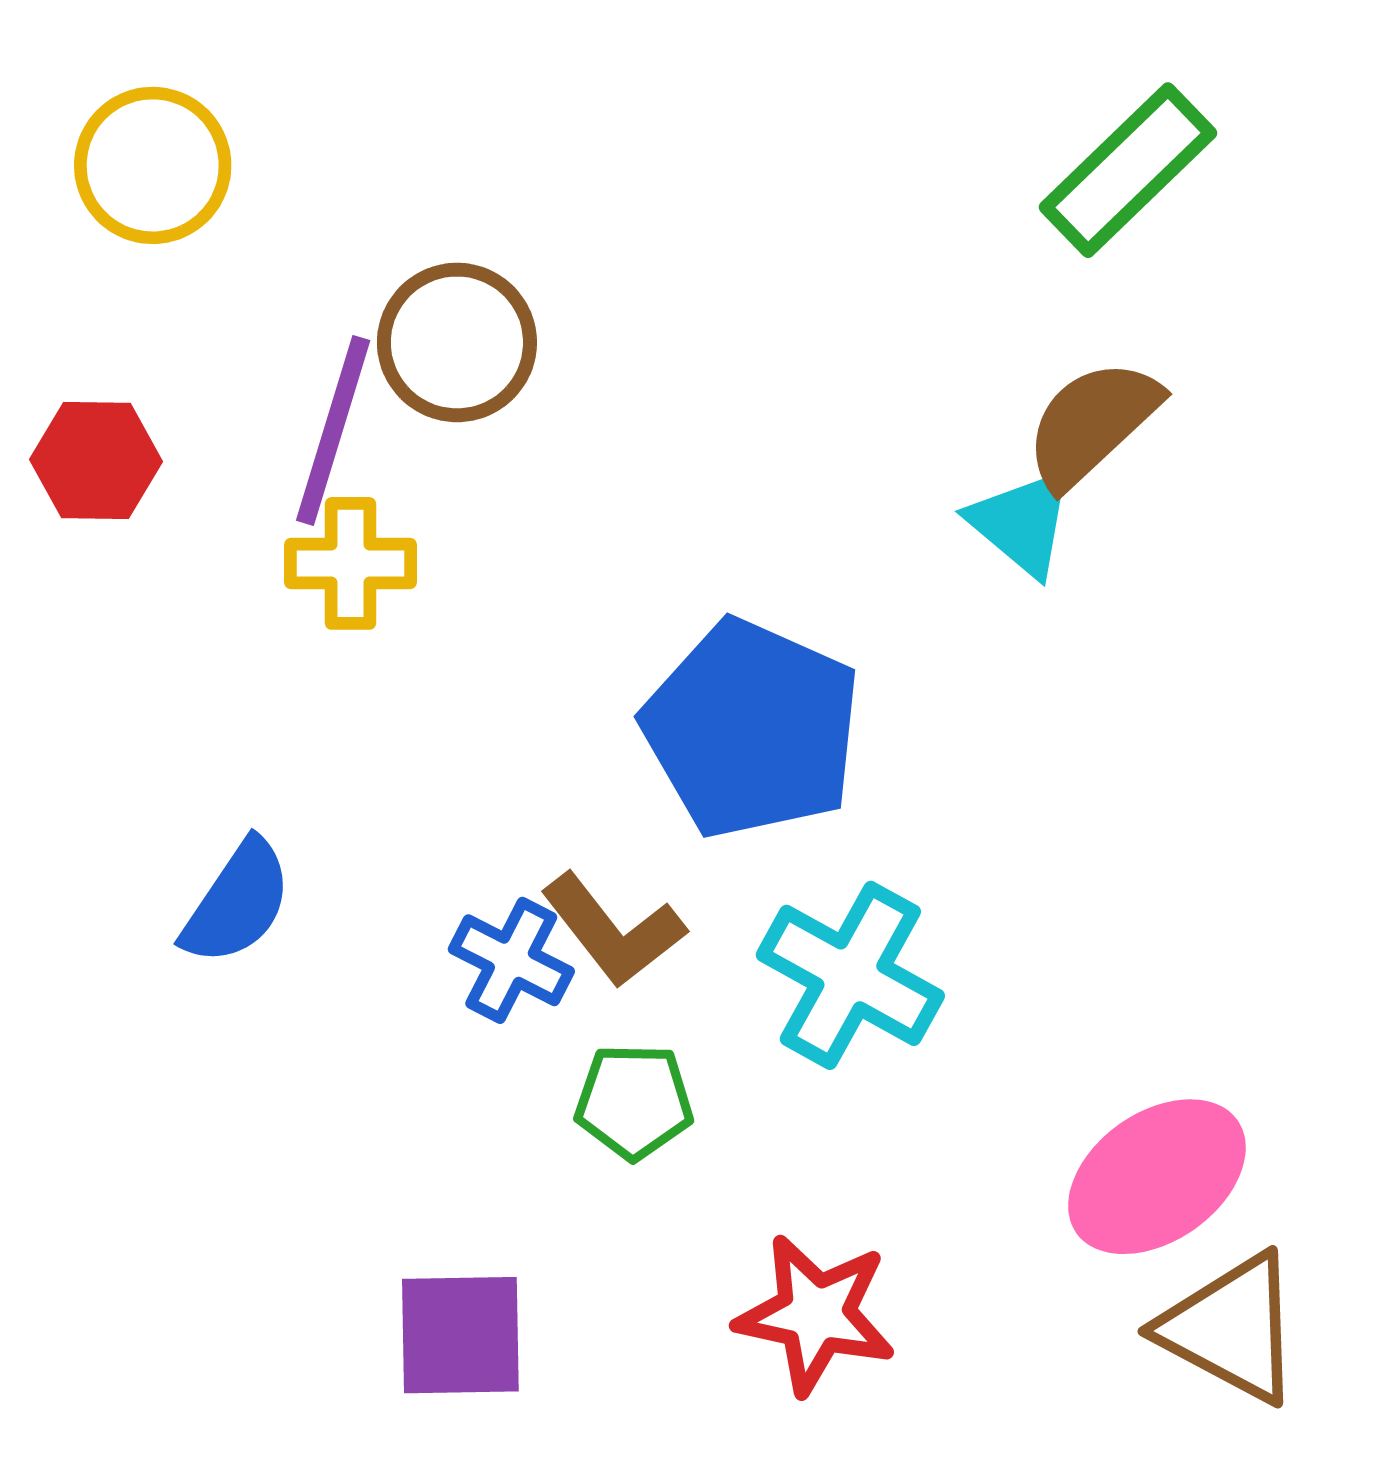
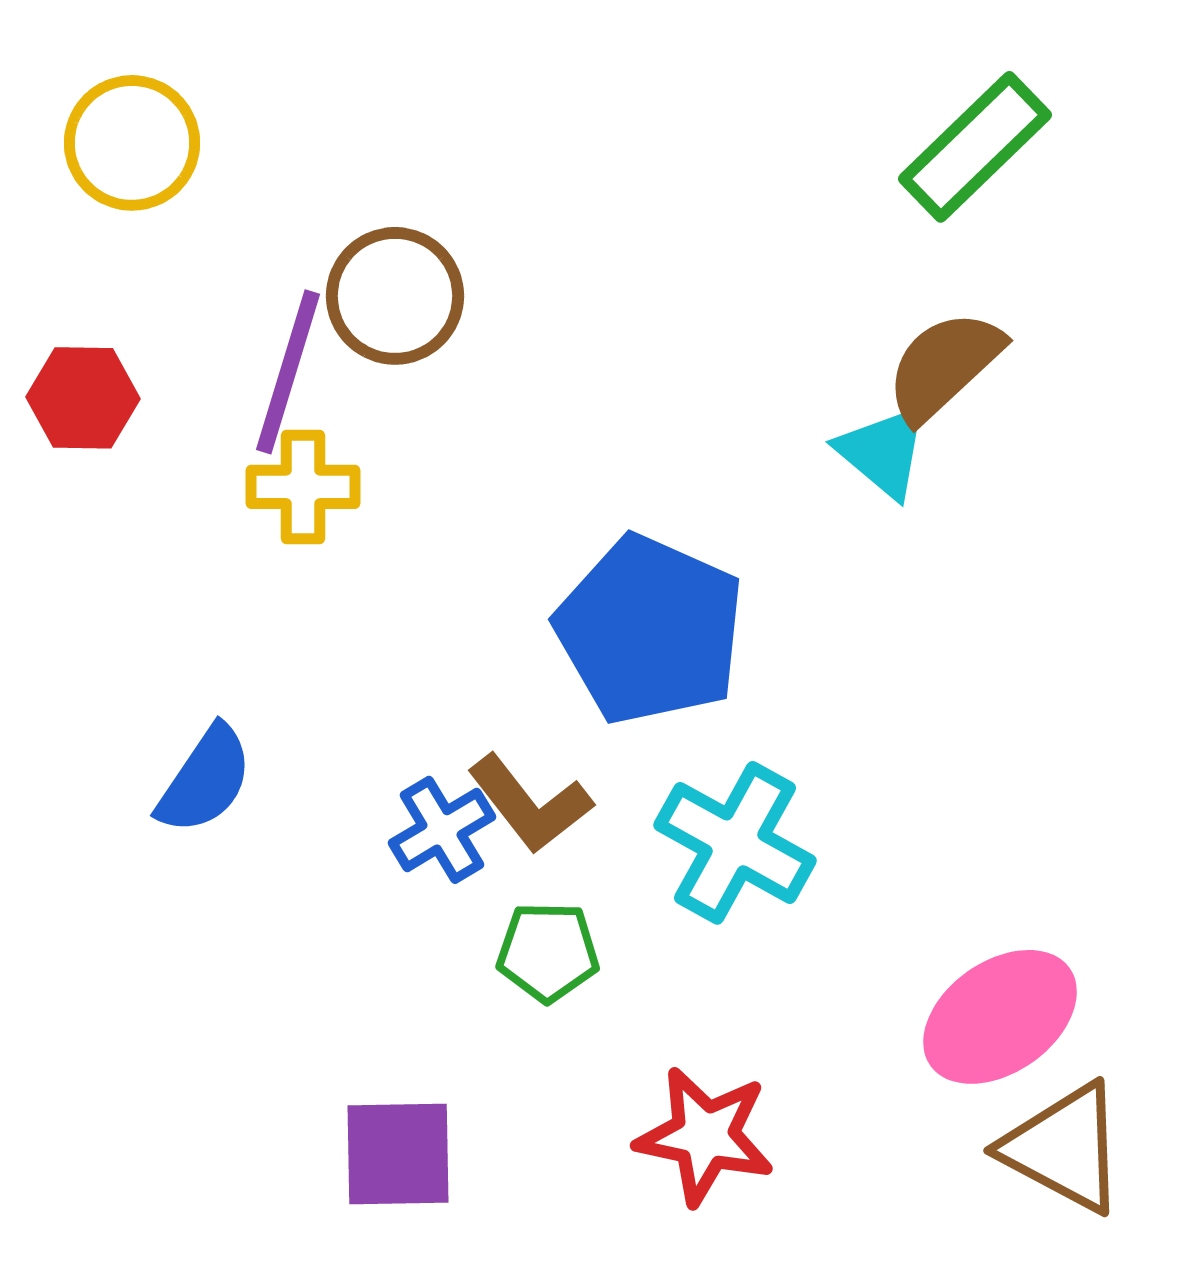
blue cross: (511, 960) -> (442, 830), turned 32

